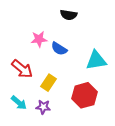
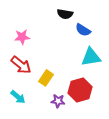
pink star: (39, 39) -> (22, 37), moved
blue semicircle: (59, 49) -> (83, 30), moved
purple star: (43, 107) -> (58, 101), moved

